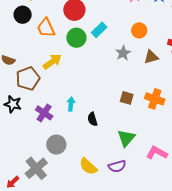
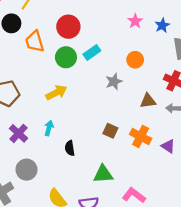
brown triangle: (151, 57) -> (148, 101), moved
yellow arrow: (52, 62) -> (56, 93), moved
green triangle: (126, 138) -> (103, 174), turned 36

